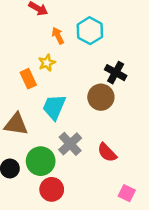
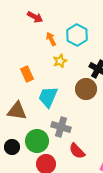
yellow star: (47, 63) -> (60, 61), moved
gray cross: (70, 144) -> (61, 127), turned -30
red semicircle: (107, 152) -> (77, 151), moved

